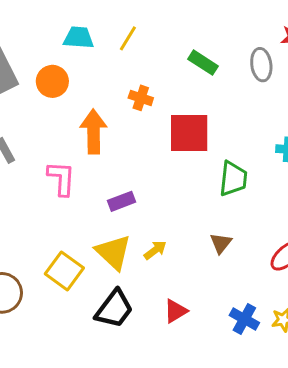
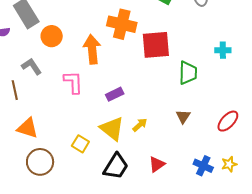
orange circle: (52, 81) -> (52, 36), moved
orange cross: (141, 98) -> (122, 24), size x1.8
yellow square: (64, 271) -> (80, 144), size x0.7

